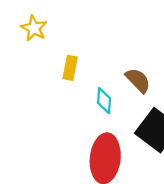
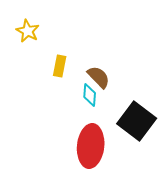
brown semicircle: (138, 80) -> (99, 77), moved

